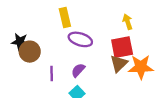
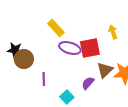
yellow rectangle: (65, 17) -> (56, 28), turned -30
red square: (122, 47) -> (90, 48), moved
purple semicircle: (78, 70) -> (88, 83), moved

